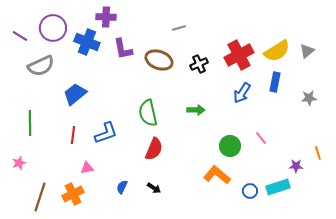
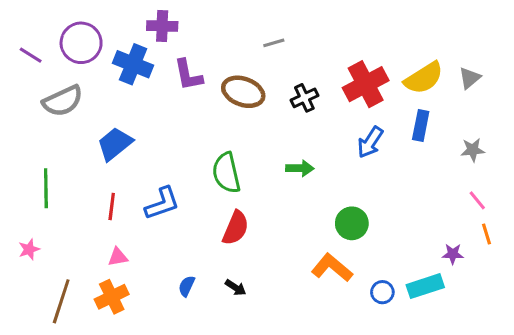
pink line: (261, 138) -> (477, 200), moved
pink triangle: (87, 168) -> (118, 257), moved

